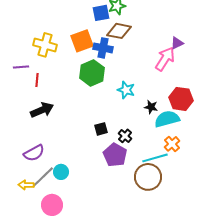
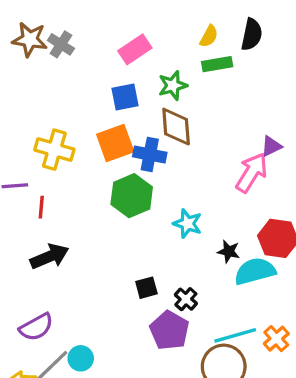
blue square: (101, 13) -> (125, 97), moved
brown diamond: (119, 31) -> (176, 127), turned 75
orange cross: (172, 144) -> (276, 339), moved

